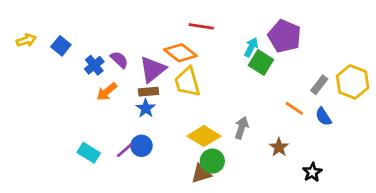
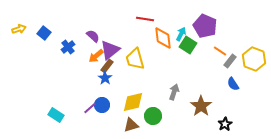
orange diamond: (180, 53) -> (163, 38), moved, turned 45
purple semicircle: (119, 60) -> (93, 36), moved
orange arrow: (107, 92) -> (96, 56), moved
brown rectangle: (148, 92) -> (107, 66), turned -48
orange line: (294, 108) -> (220, 51), moved
yellow diamond: (204, 136) -> (133, 102), moved, turned -45
brown star: (279, 147) -> (201, 106), size x1.5
cyan rectangle: (89, 153) -> (56, 115), moved
brown triangle: (201, 174) -> (131, 125), moved

